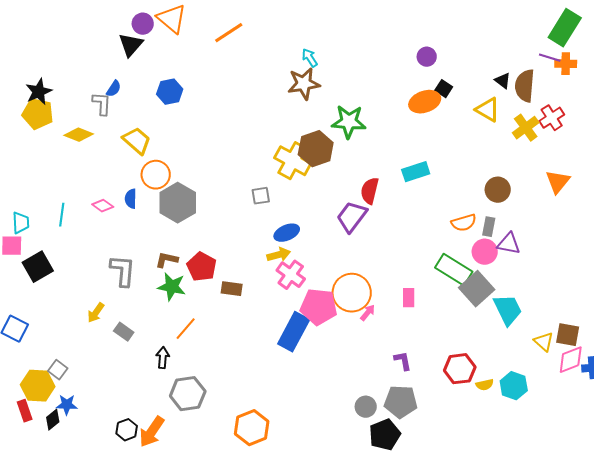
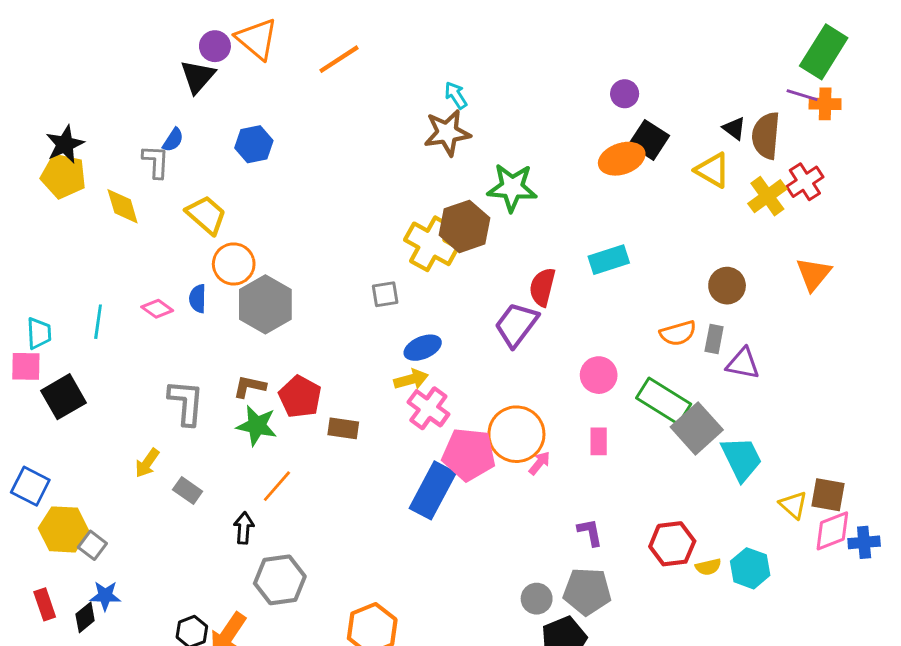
black square: (444, 89) -> (649, 140), size x1.5
yellow diamond: (79, 135) -> (123, 206), turned 52
pink circle: (485, 252) -> (599, 375), moved
yellow hexagon: (38, 386) -> (63, 529), moved

